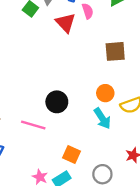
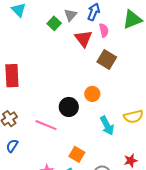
brown square: (115, 51) -> (107, 59), moved, turned 30
orange circle: (105, 93) -> (92, 94), moved

